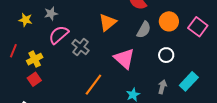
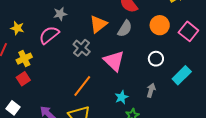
gray star: (51, 14) -> (60, 14), moved
yellow star: (26, 20) -> (17, 28), moved
gray semicircle: (144, 30) -> (125, 29), moved
gray cross: (80, 47) -> (82, 48), moved
cyan rectangle: (189, 81) -> (182, 75), moved

